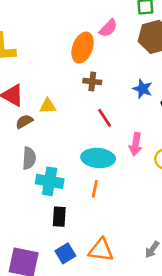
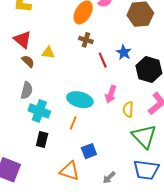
red line: (105, 118) -> (103, 60), moved
brown semicircle: (24, 121) -> (28, 61), turned 64
blue square: (65, 253) -> (89, 151), moved

